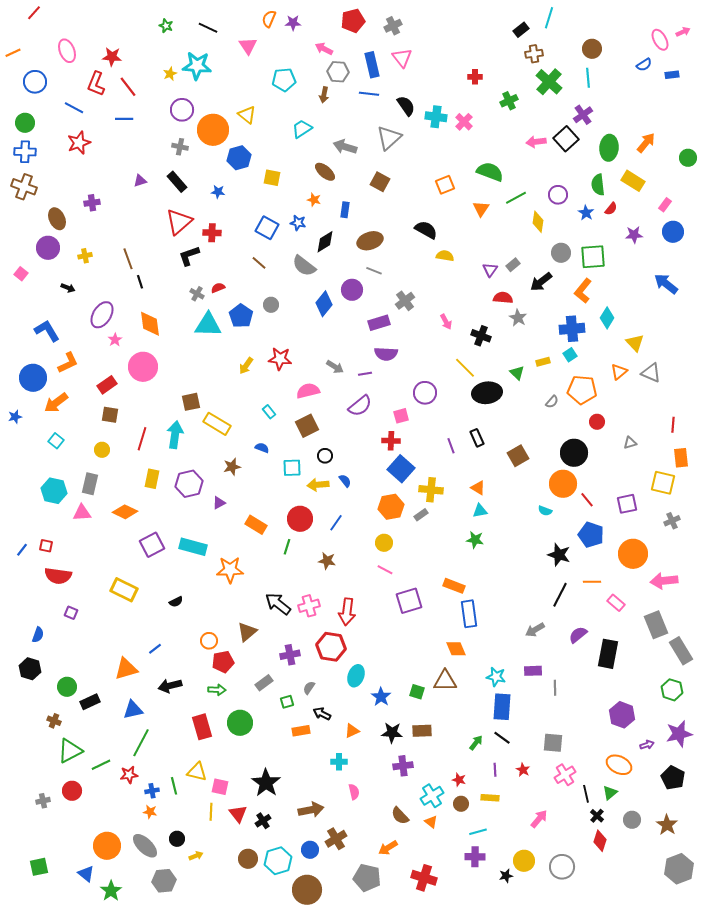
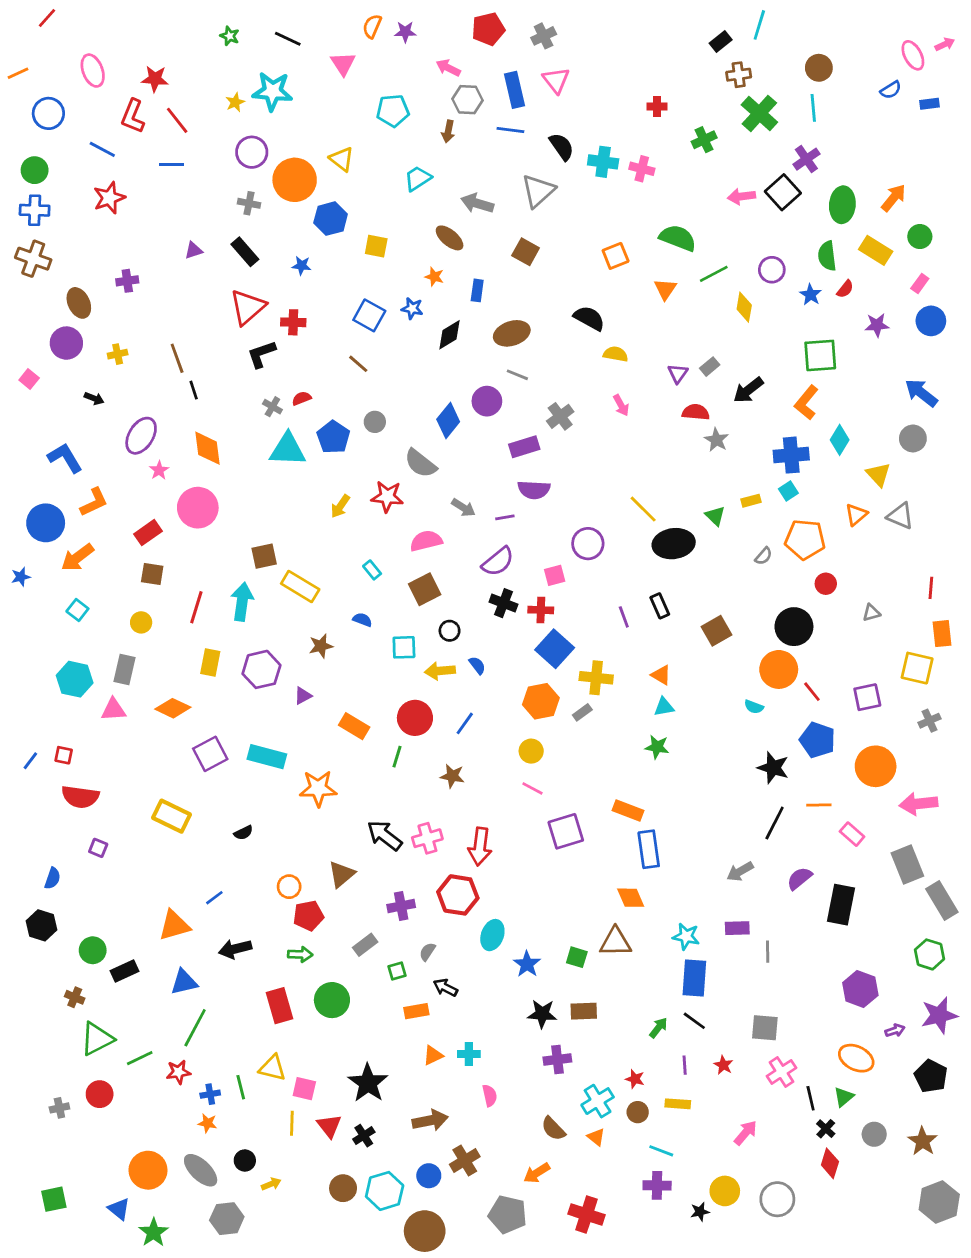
pink cross: (464, 122) -> (642, 169), turned -30
green circle: (688, 158) -> (920, 237), moved
gray circle: (561, 253) -> (913, 438), moved
gray semicircle: (304, 266) -> (420, 463), moved
pink arrow: (446, 322) -> (621, 405), moved
black cross: (481, 336) -> (503, 603), moved
orange triangle: (352, 731) -> (433, 1055), moved
cyan line: (478, 832) -> (661, 1151), turned 36

